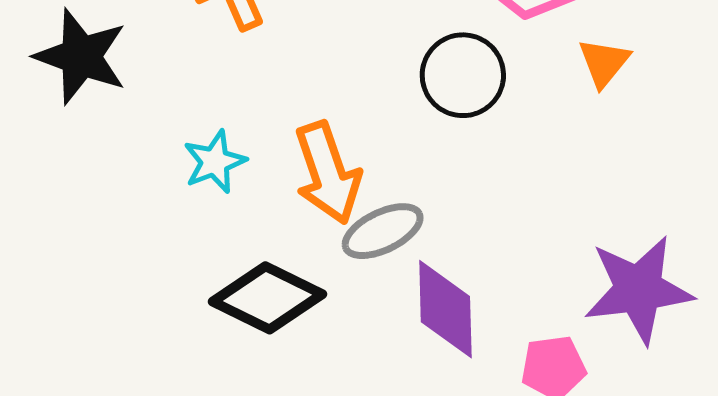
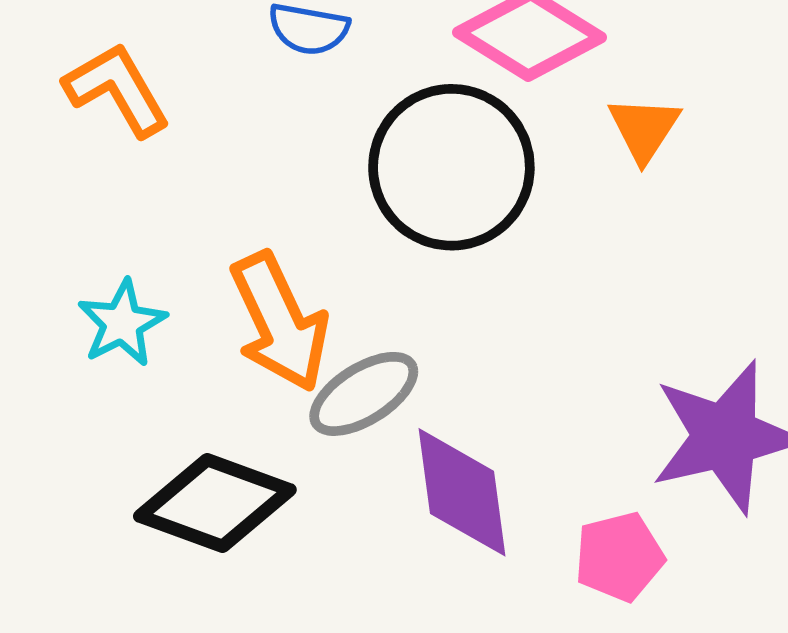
black circle: (463, 75) -> (451, 167), size x1.4

